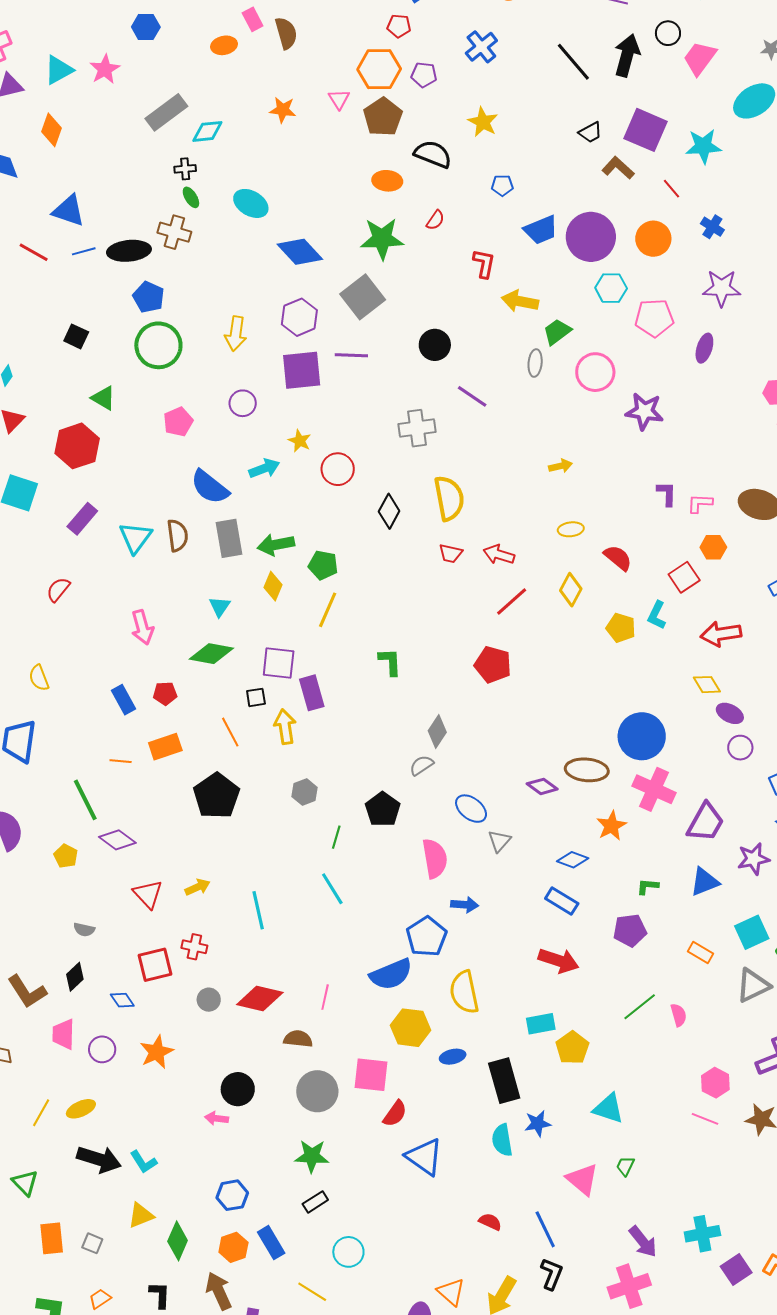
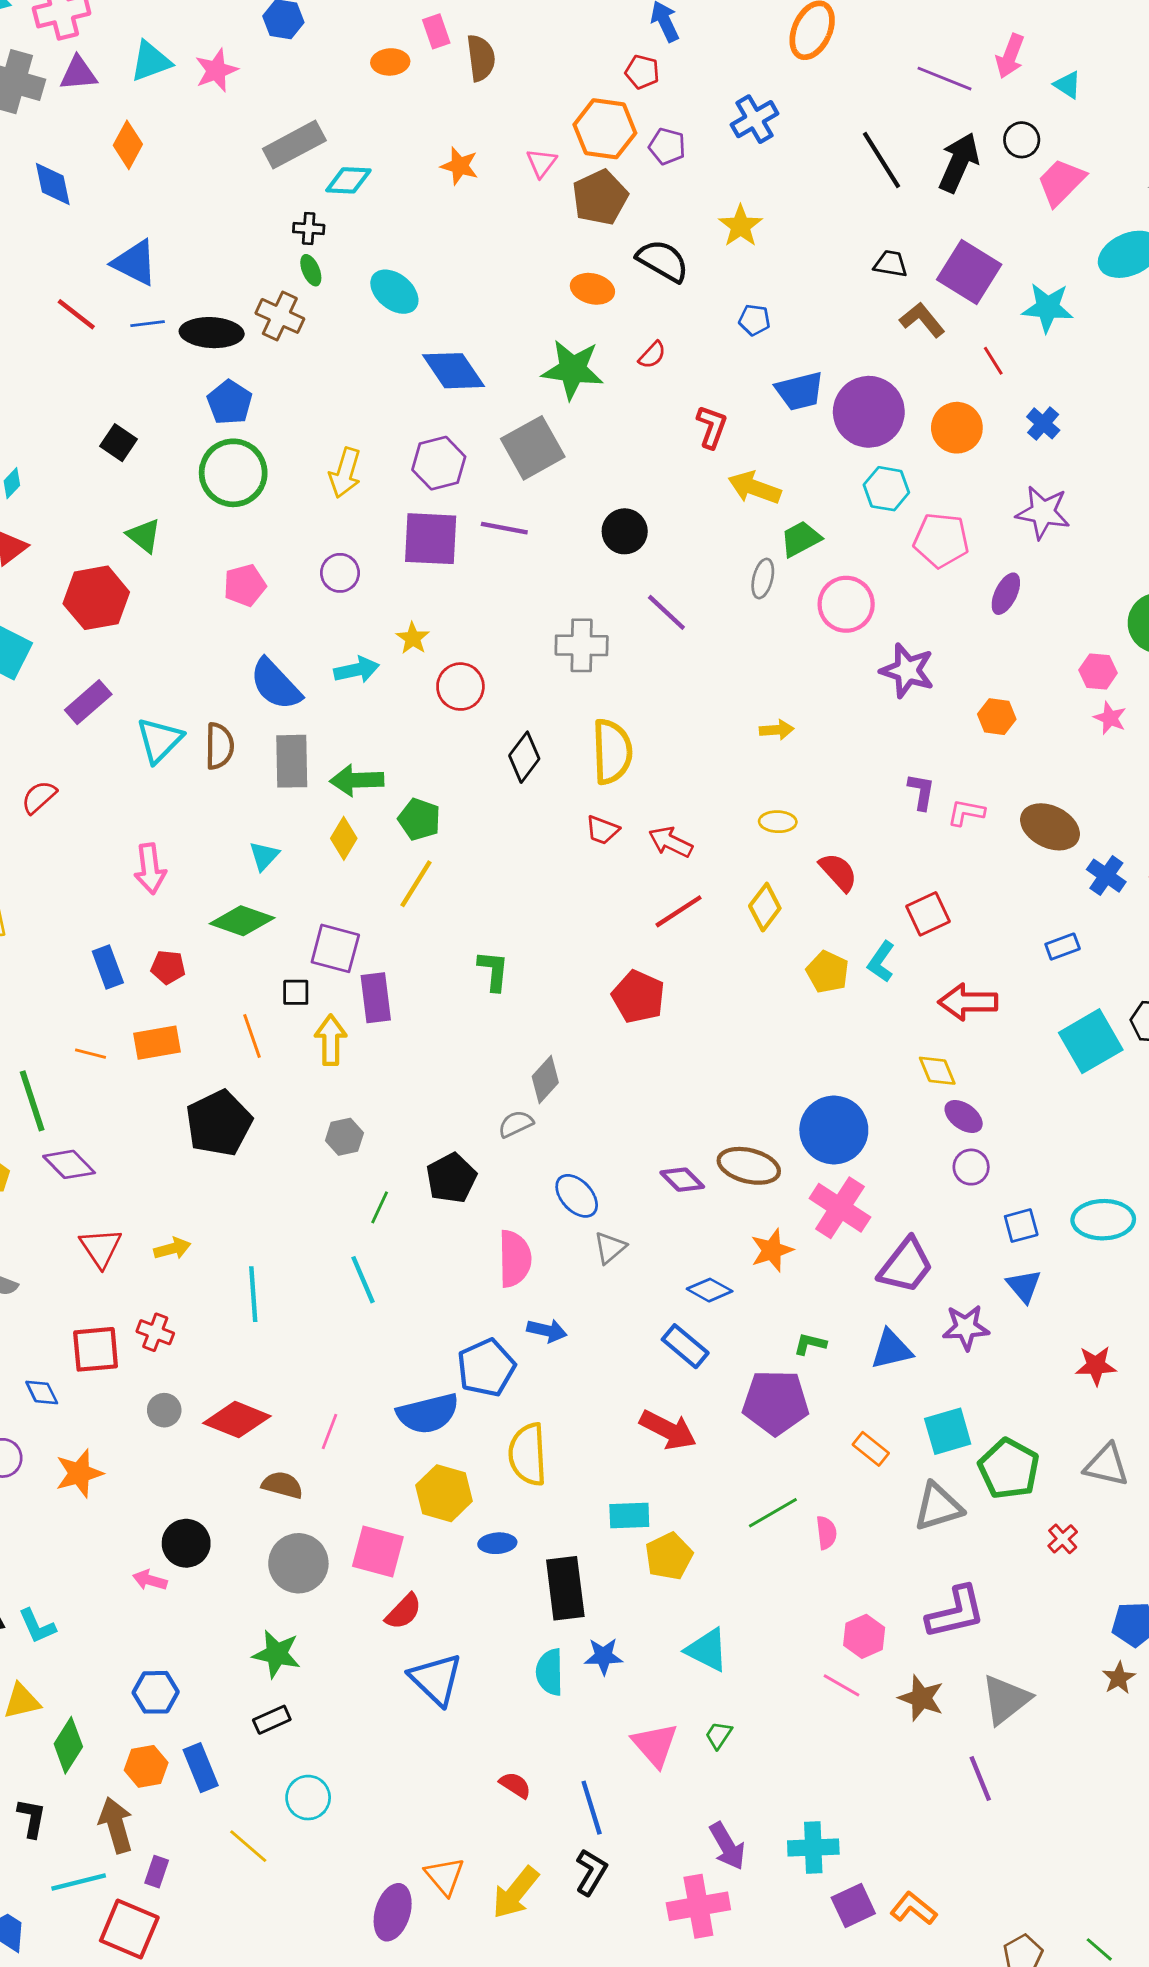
black trapezoid: (590, 132) -> (891, 264), turned -150
orange hexagon: (713, 547) -> (997, 717), moved
purple pentagon: (630, 930) -> (776, 1402), size x1.4

